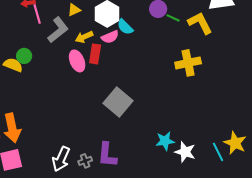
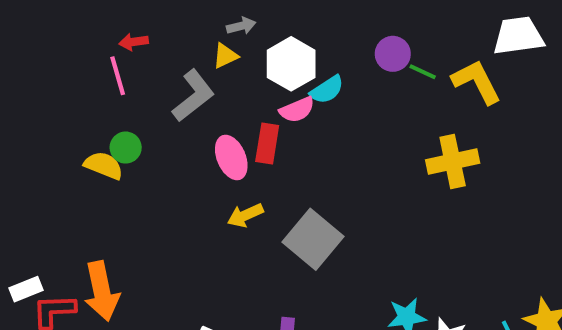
pink line: (37, 14) -> (118, 76), moved
cyan semicircle: (125, 27) -> (327, 90), turned -78
yellow arrow: (84, 37) -> (245, 215), moved

